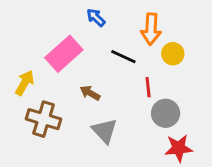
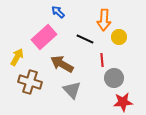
blue arrow: (96, 17) -> (58, 12), moved
brown arrow: (90, 93) -> (62, 64), size x1.6

